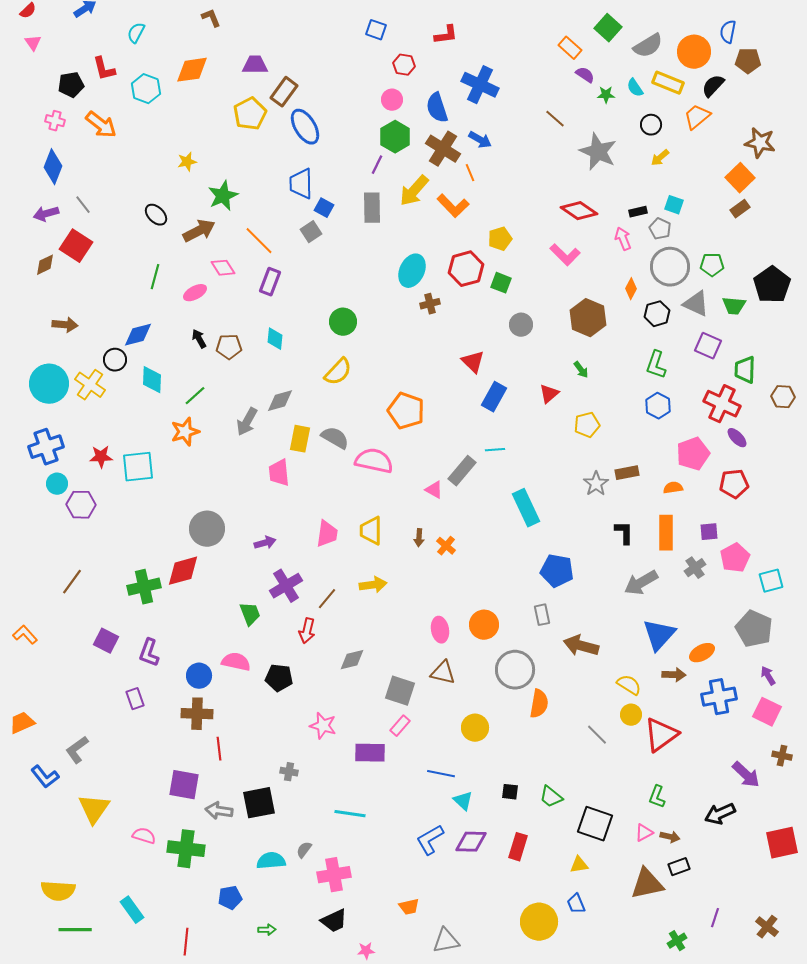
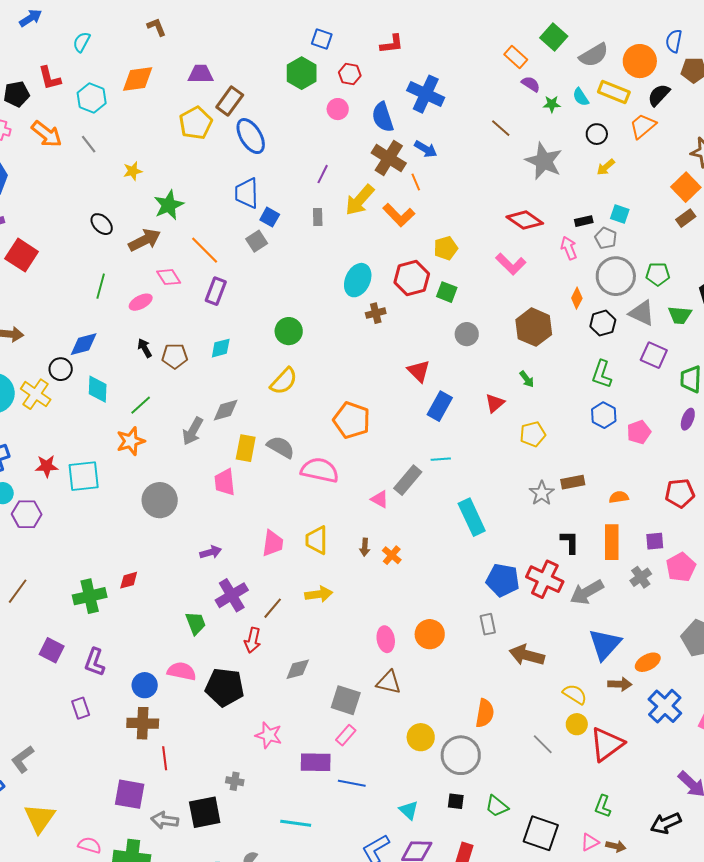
green hexagon: (395, 137) -> (302, 73), moved
gray line: (83, 205) -> (89, 144), moved
gray rectangle: (372, 208) -> (318, 217), size x0.6
cyan diamond: (275, 339) -> (221, 348), turned 70
red cross: (722, 404) -> (545, 579), moved
purple ellipse: (737, 438) -> (688, 419), moved, turned 65
pink pentagon: (693, 454) -> (639, 432), moved, size x0.7
gray circle: (207, 529) -> (160, 500), moved
red diamond: (183, 571) -> (129, 580), size x0.6
gray circle: (515, 670) -> (461, 755), moved
black pentagon: (279, 678) -> (225, 687), size x1.4
blue cross: (719, 697) -> (665, 706), turned -36
blue line: (441, 774) -> (352, 783), moved

